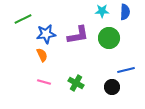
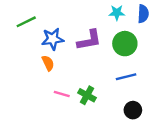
blue line: (126, 70) -> (126, 77), moved
pink line: (44, 82) -> (62, 94), moved
black circle: (112, 87) -> (133, 110), moved

